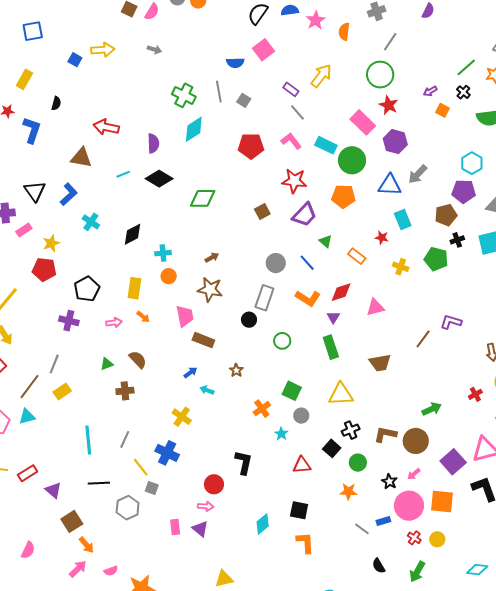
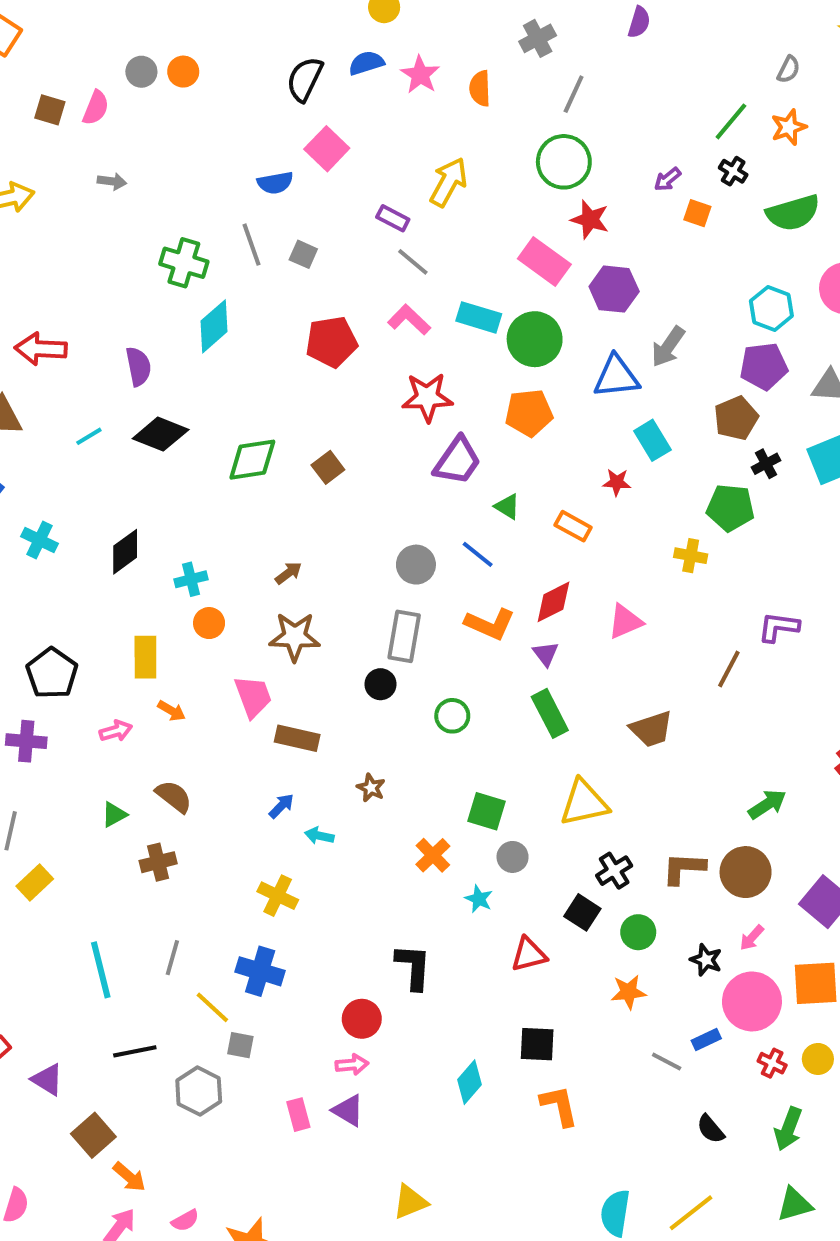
brown square: (262, 211) -> (328, 467), moved
yellow cross: (401, 267) -> (691, 556), moved

